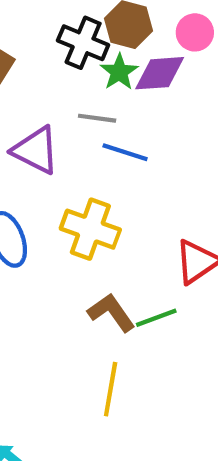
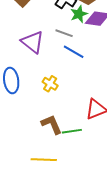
yellow cross: (90, 229) -> (50, 84), size x0.6
yellow line: (111, 389) -> (44, 160), turned 70

